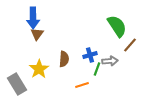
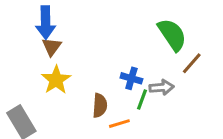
blue cross: (90, 55) -> (131, 78), turned 32
brown semicircle: (64, 59) -> (100, 105), moved
yellow star: (39, 69) -> (56, 80), moved

